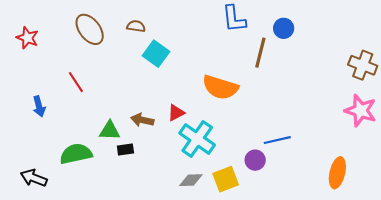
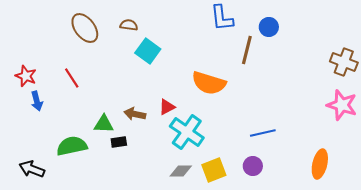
red star: (27, 38) -> (26, 76), moved
purple circle: (255, 160) -> (253, 166), moved

